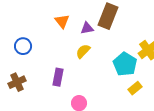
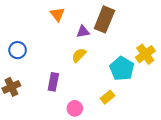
orange triangle: (62, 21) -> (57, 14), moved
yellow rectangle: (135, 88) -> (108, 97), moved

